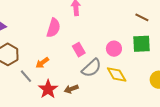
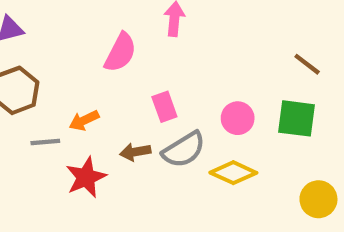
yellow diamond: (117, 74) -> (233, 173), turned -45
gray line: (26, 76) -> (45, 142), turned -64
brown arrow: (71, 89) -> (135, 152), moved

